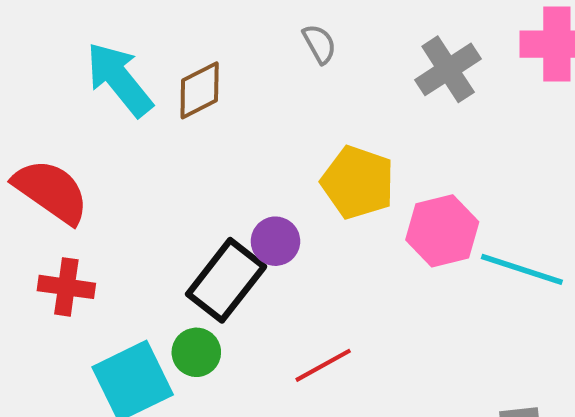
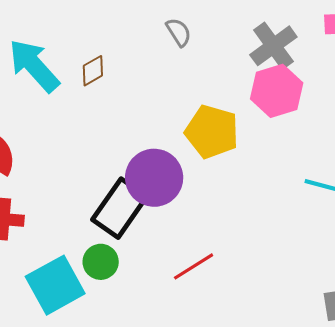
brown diamond: (200, 90) -> (93, 71), size x0.7
pink hexagon: (442, 231) -> (277, 91), moved
purple circle: (275, 241) -> (154, 178), size x1.6

